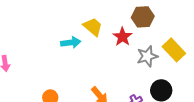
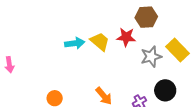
yellow trapezoid: (93, 27) -> (100, 42), moved
red star: (122, 37) -> (126, 37), turned -30

